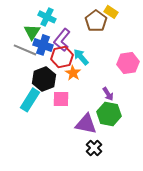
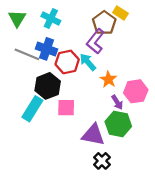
green triangle: (32, 32) -> (17, 18), moved
purple L-shape: (62, 40) -> (95, 41), moved
pink hexagon: (128, 63) -> (136, 91), moved
orange star: (73, 73) -> (108, 79), moved

